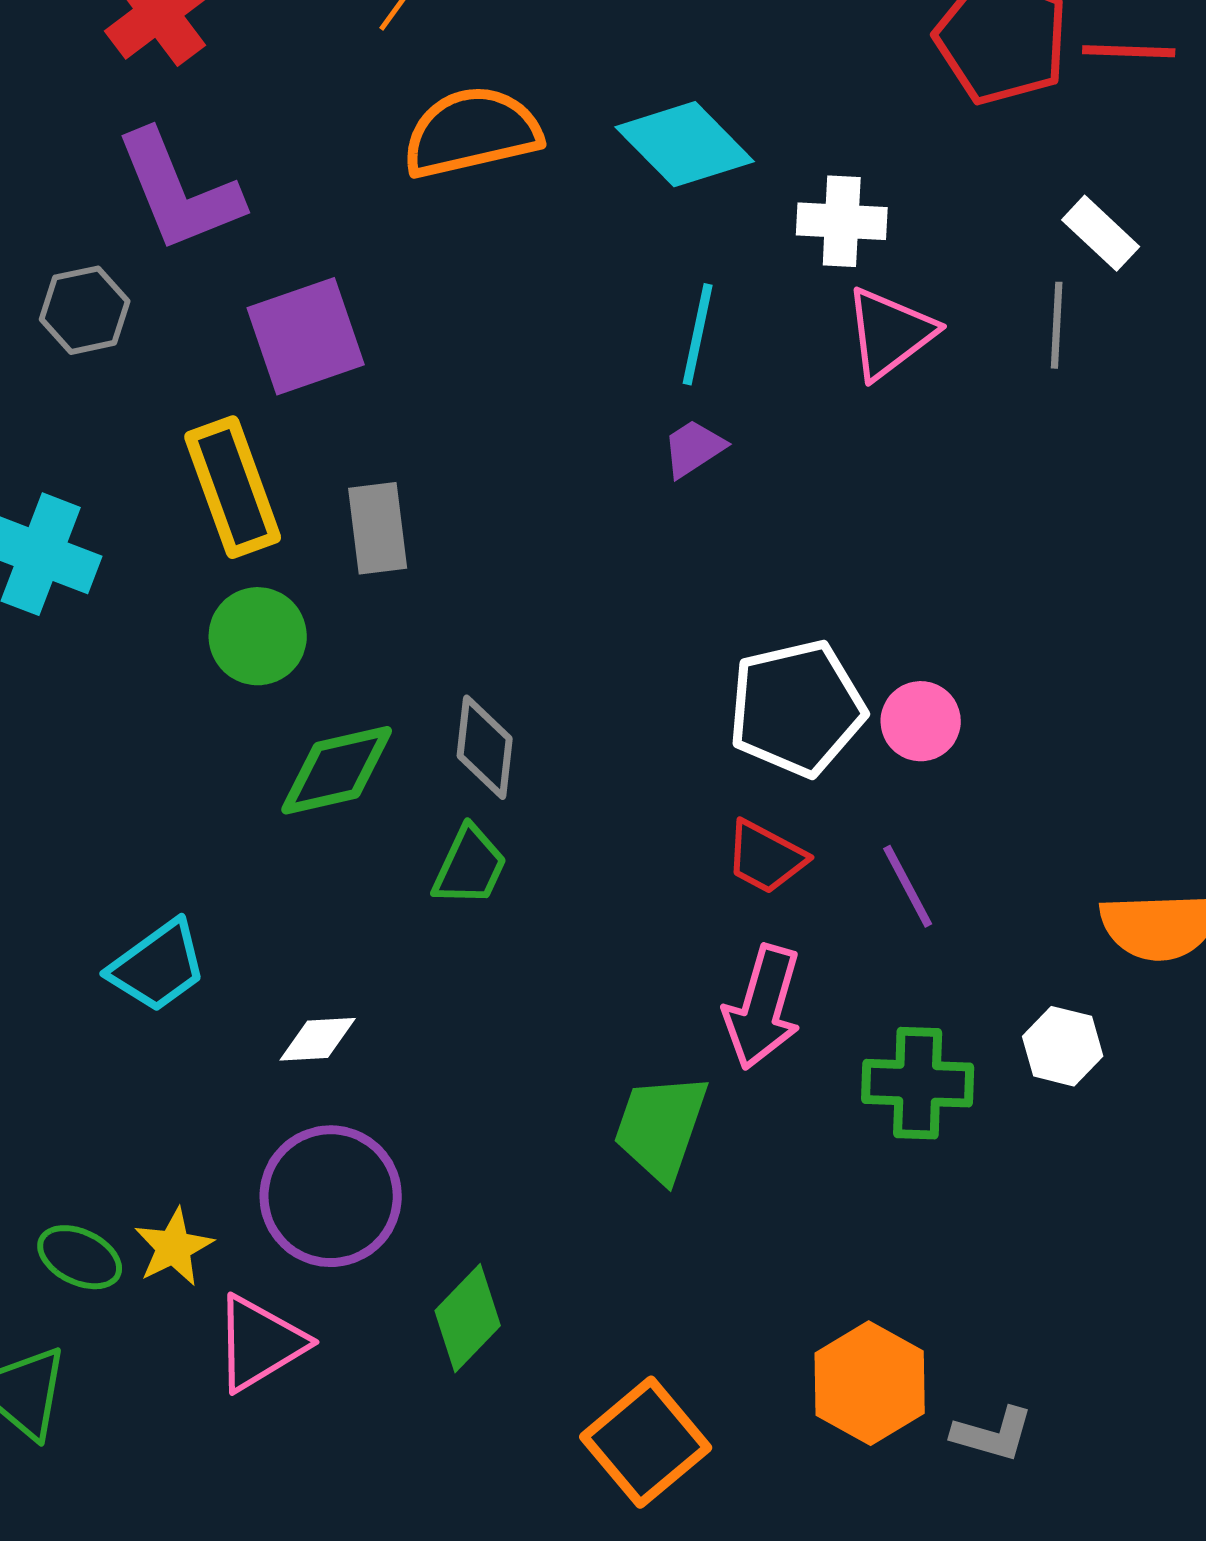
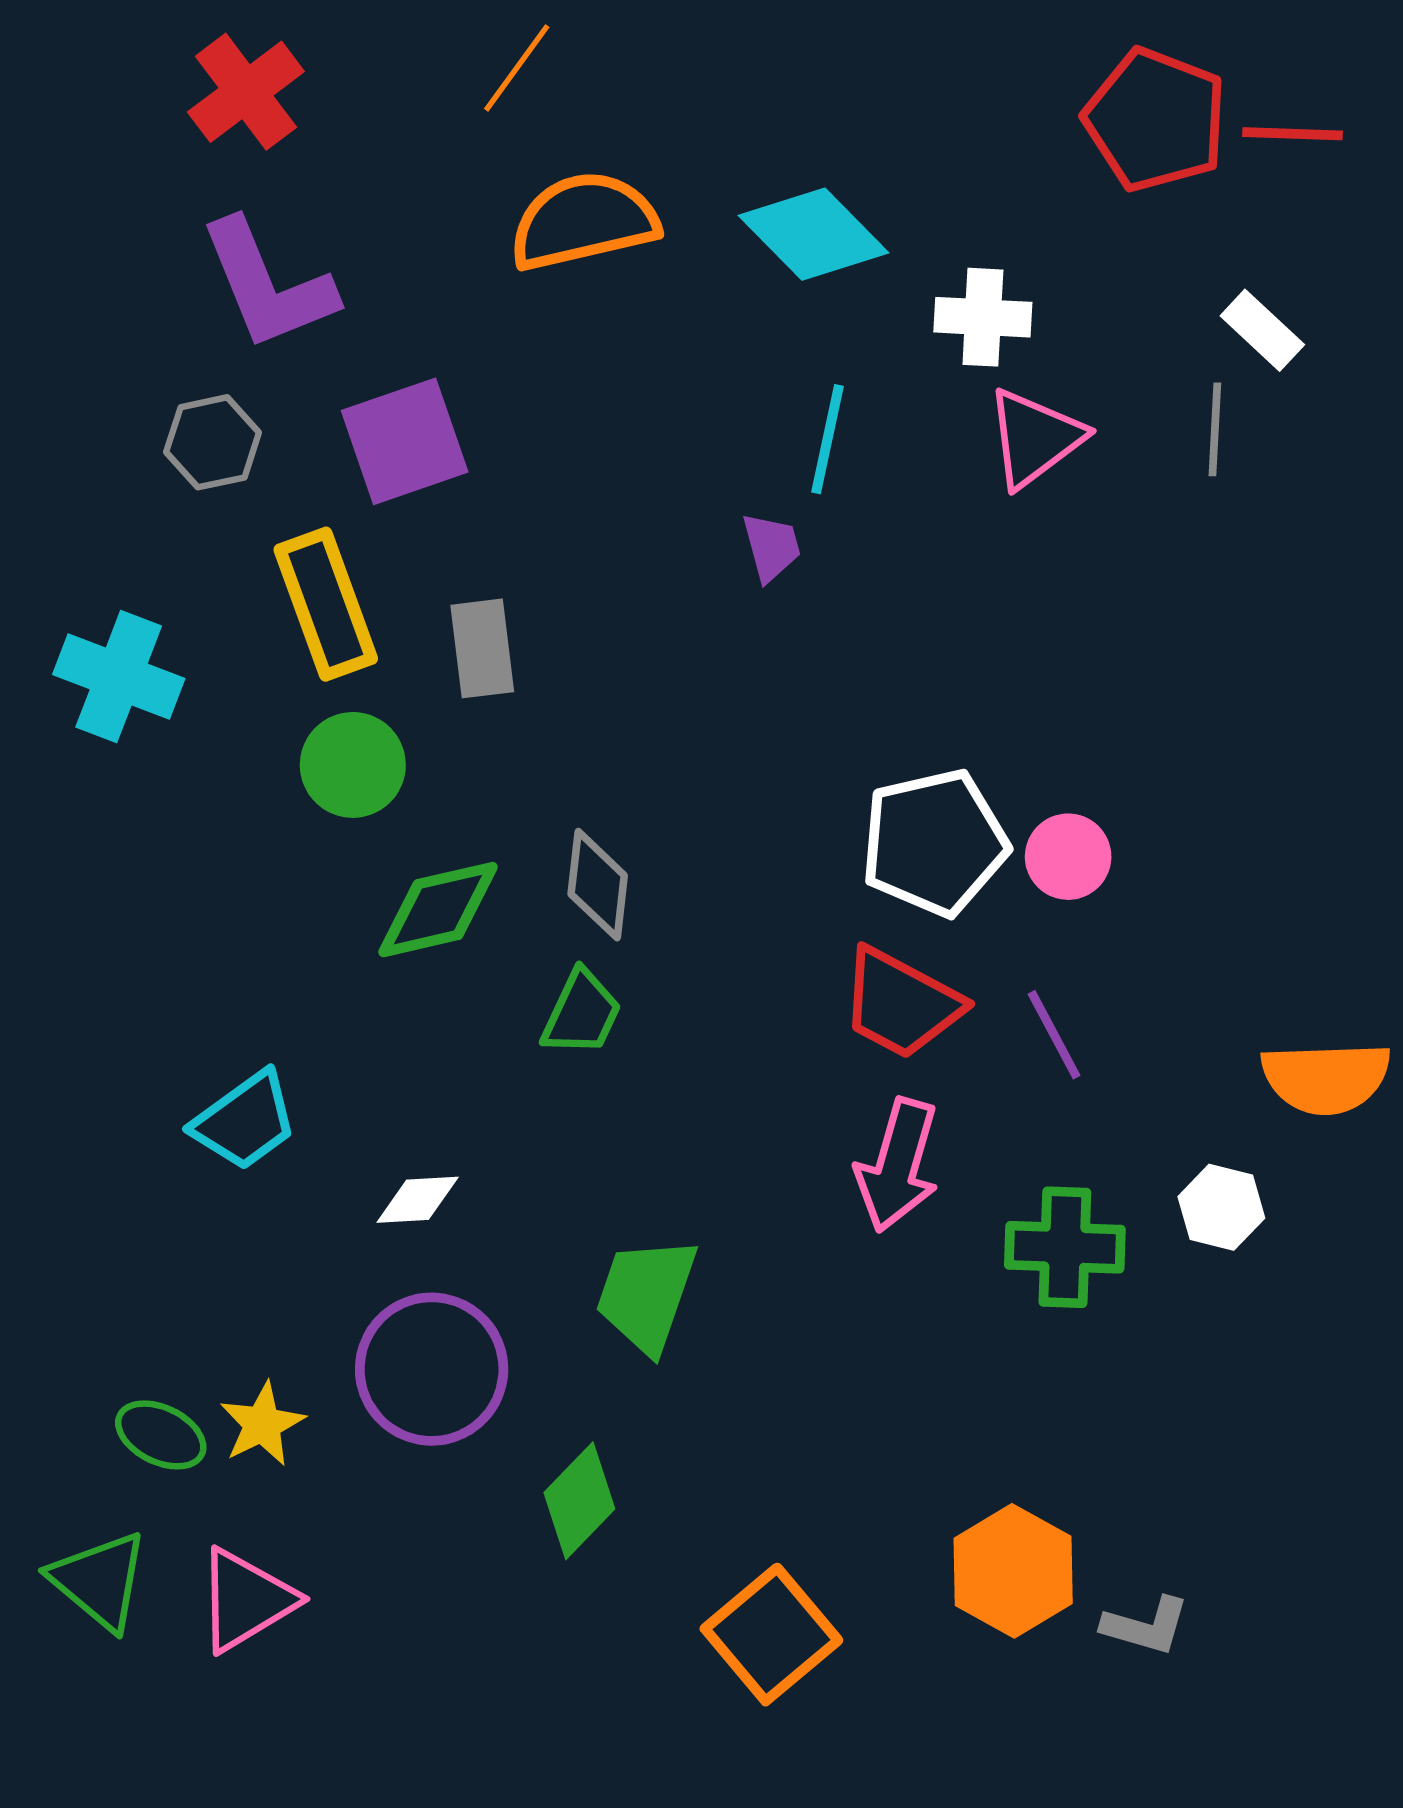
gray hexagon: (85, 310) -> (213, 442), moved
purple trapezoid: (694, 448) -> (771, 547), moved, turned 108
red trapezoid: (766, 857) -> (901, 1003), size x1.4
green trapezoid: (661, 1127) -> (646, 1295), moved
pink triangle: (260, 1343) -> (246, 1600), moved

